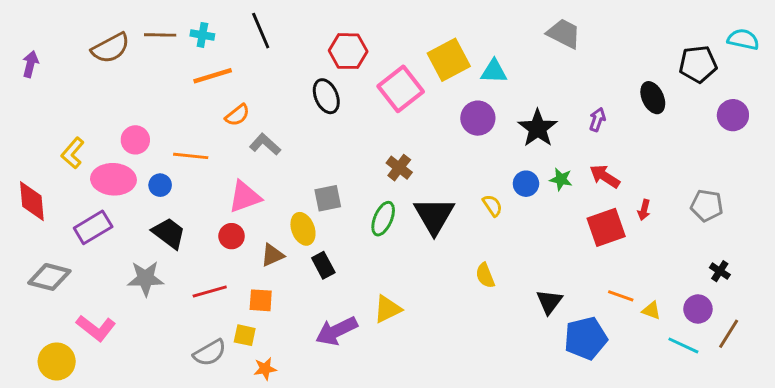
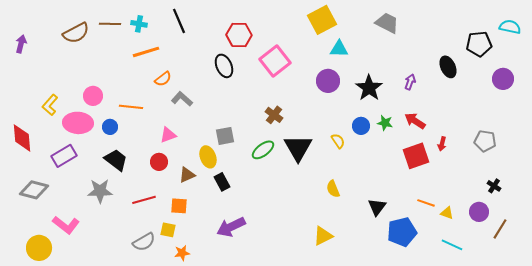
yellow square: (449, 60) -> (322, 20), moved
pink triangle: (245, 197) -> (168, 135), size x0.7
green ellipse: (383, 219) -> (263, 150), turned 30
yellow triangle: (388, 309) -> (323, 236), moved
cyan line: (683, 345) -> (452, 245), moved

